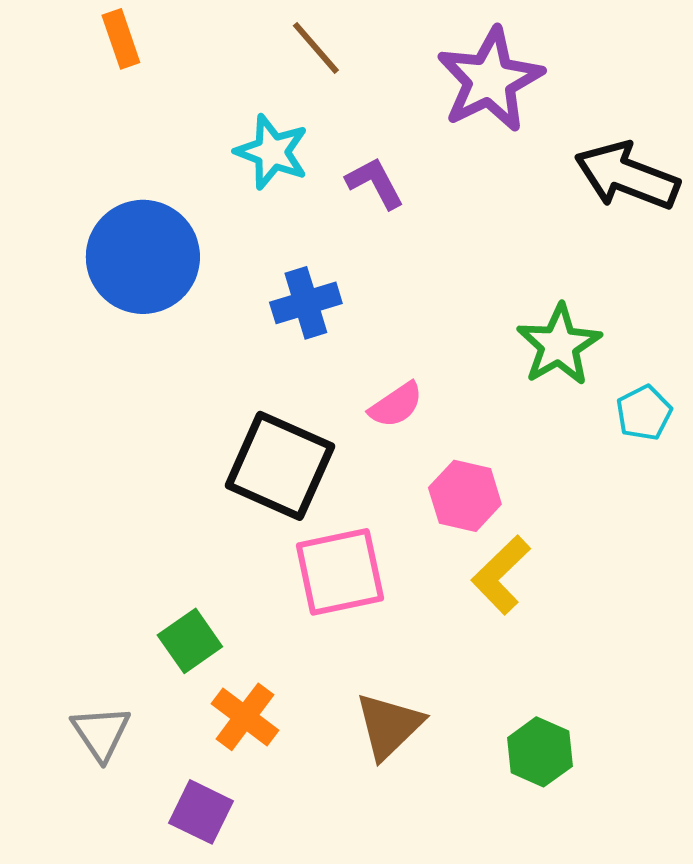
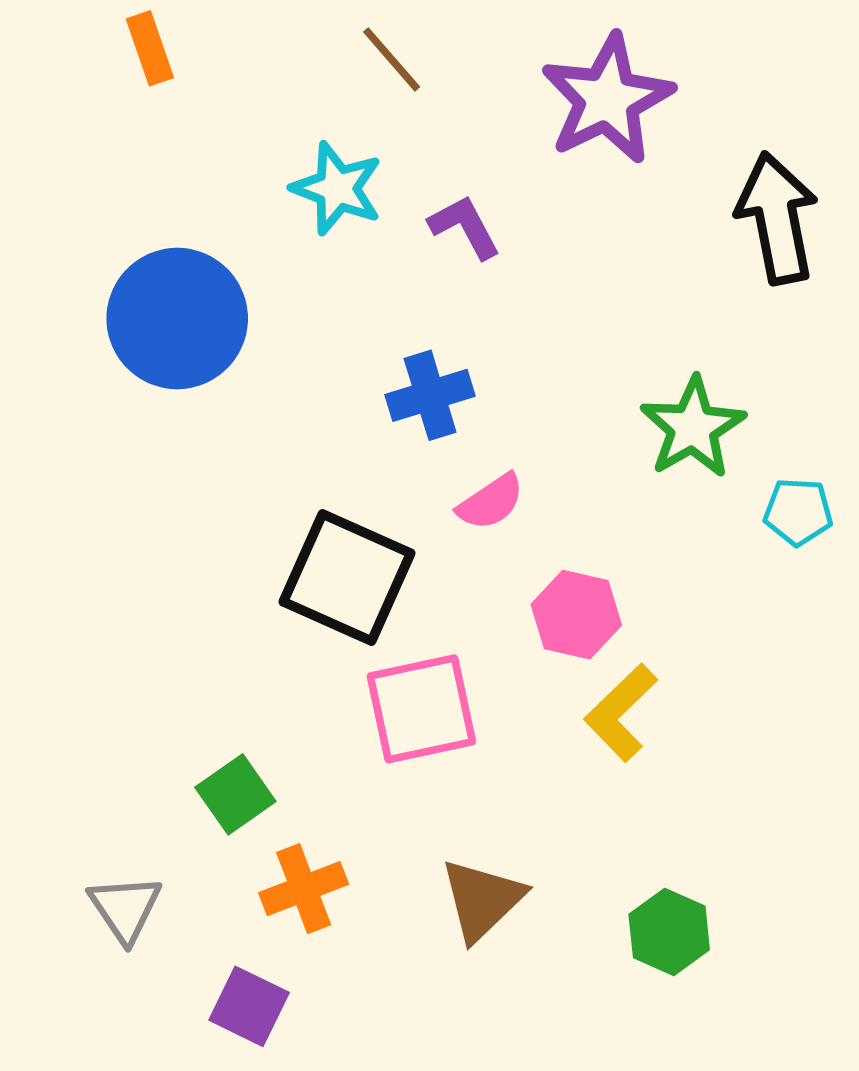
black arrow: (627, 176) -> (777, 218), turned 58
blue cross: (306, 303) -> (430, 395), moved
cyan pentagon: (644, 413) -> (798, 512), turned 30
orange cross: (245, 717) -> (304, 889), turned 32

